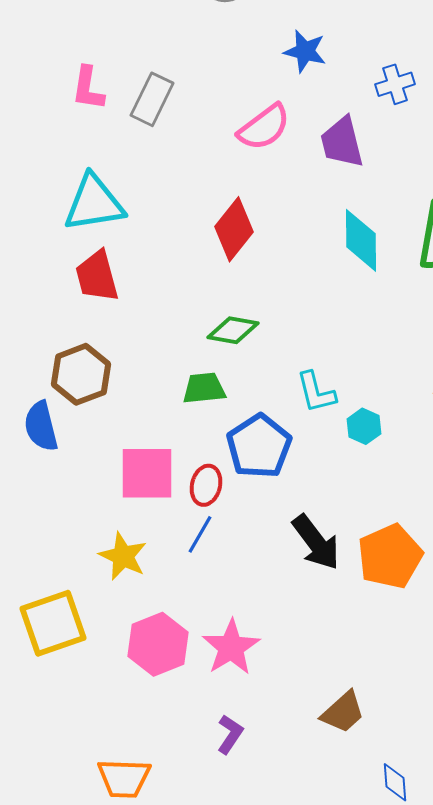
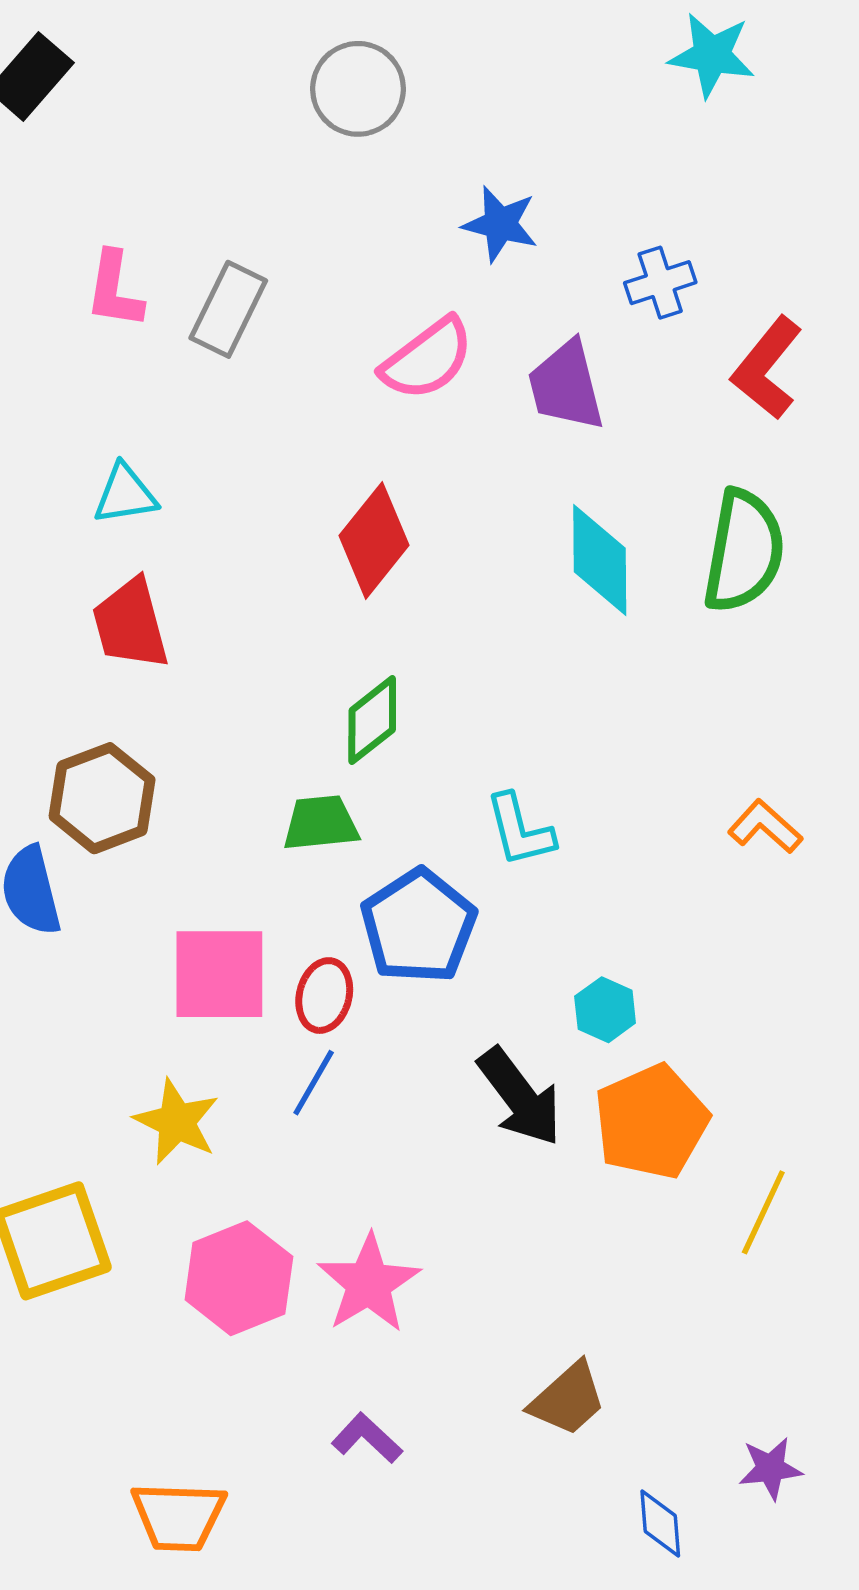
cyan triangle: (94, 203) -> (125, 494), size x0.6
green diamond: (233, 330) -> (372, 720), turned -48
cyan hexagon: (364, 426) -> (605, 1010), moved
purple L-shape: (230, 734) -> (367, 1438), turned -81

